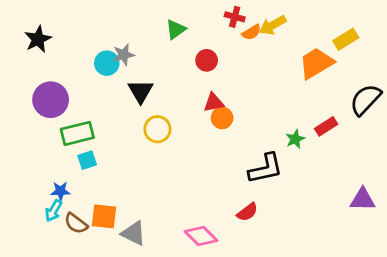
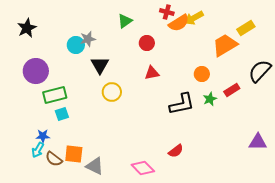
orange semicircle: (252, 32) -> (179, 23), size x1.5
orange circle: (222, 118) -> (202, 74), moved
black L-shape: (266, 169) -> (182, 104), moved

